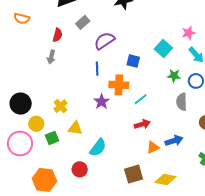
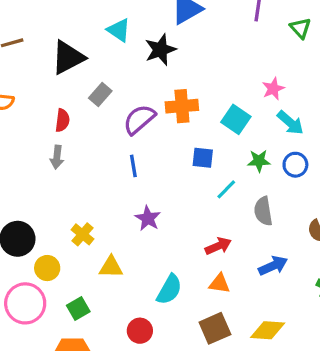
blue square: (133, 61) -> (203, 158), moved
orange cross: (119, 85) -> (182, 106), moved
cyan line: (141, 99) -> (226, 189), moved
gray semicircle: (182, 102) -> (263, 211), moved
green square: (52, 138) -> (78, 309), moved
orange triangle: (153, 147) -> (219, 284), moved, turned 40
cyan semicircle: (98, 148) -> (169, 289), moved
red circle: (80, 169) -> (140, 331), moved

